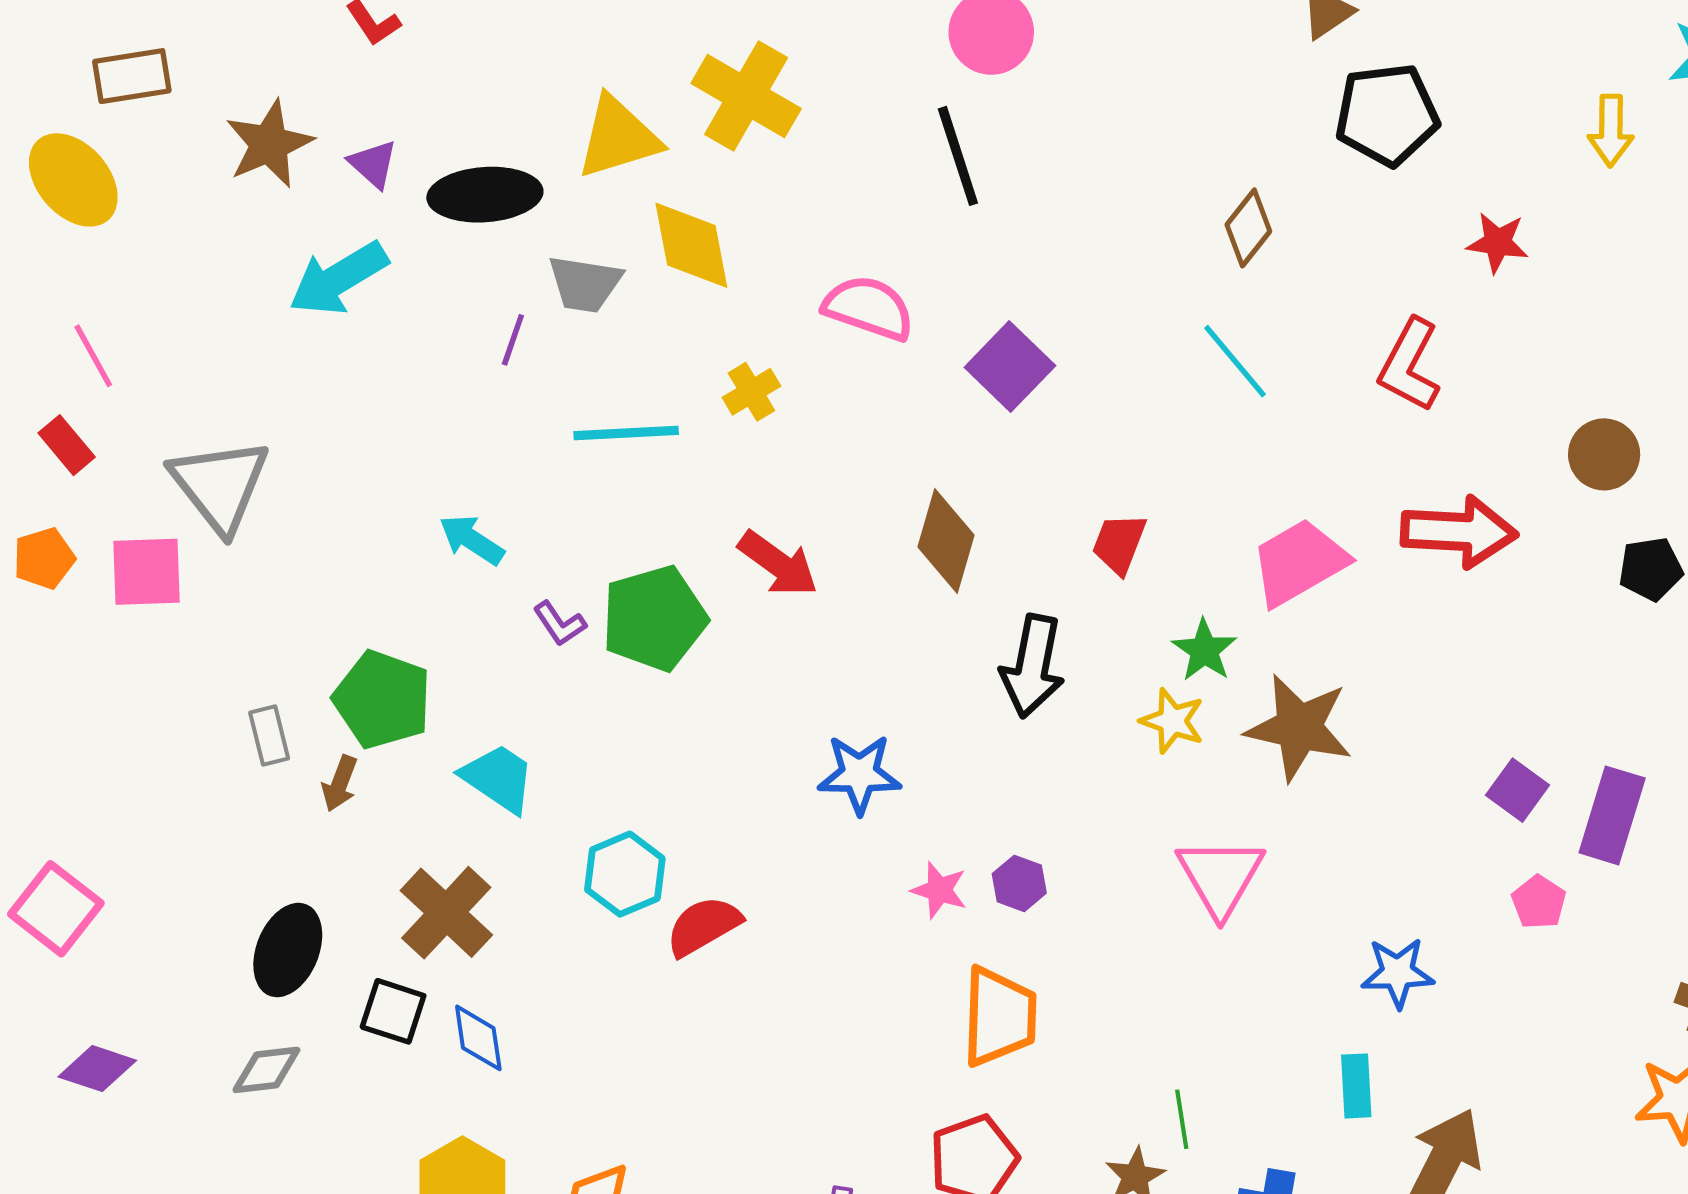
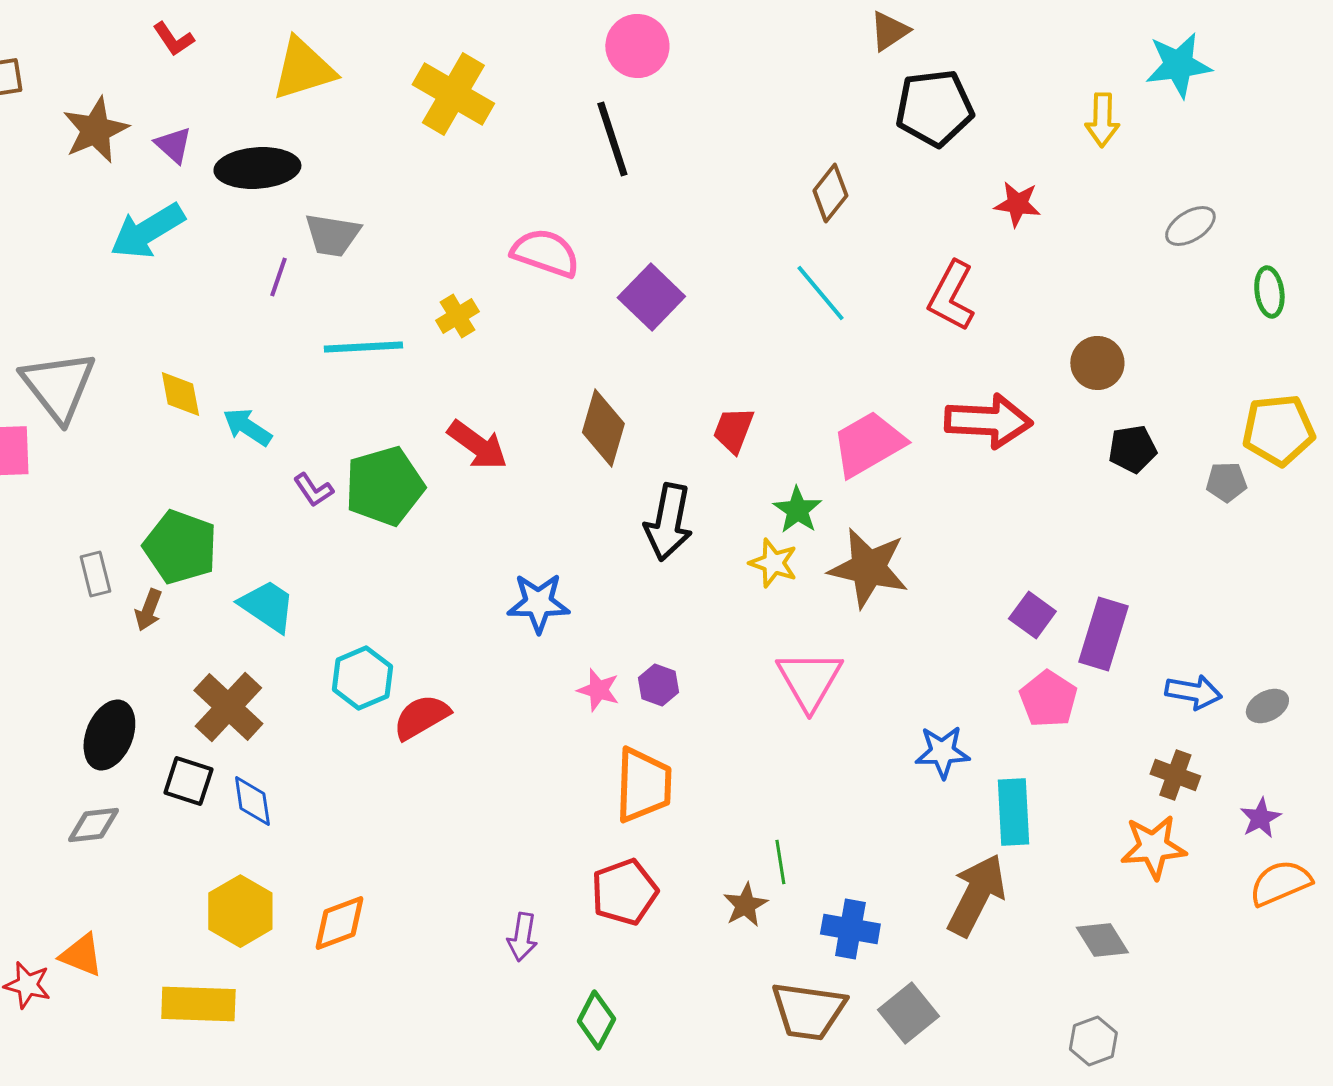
yellow triangle: (618, 137) -> (303, 69), moved
yellow diamond: (691, 245) -> (180, 394), moved, size x0.7
pink pentagon: (1539, 902) -> (1048, 699), size x1.4
cyan rectangle: (1356, 1086) -> (1013, 812), moved, size x1.4

